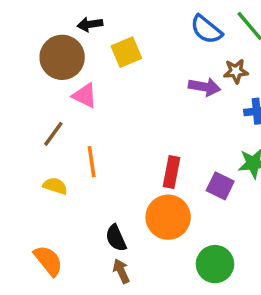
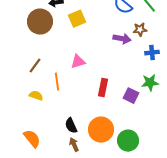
pink triangle: (85, 96) -> (78, 62), moved, turned -42
orange circle: (168, 217) -> (101, 130), moved

